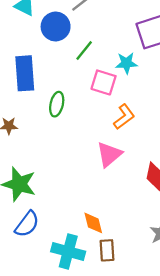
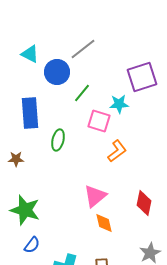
pink triangle: (109, 154) -> (95, 196), moved
orange diamond: (93, 223) -> (104, 223), moved
blue semicircle: (27, 224) -> (32, 245), size x0.7

